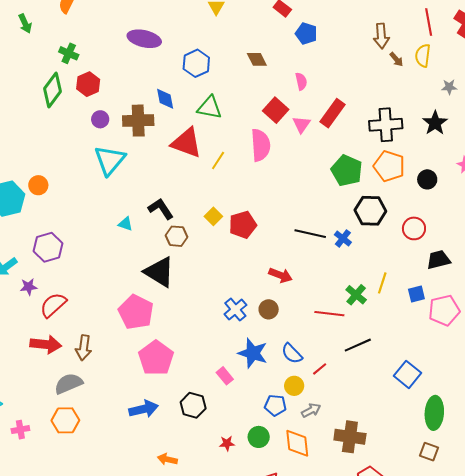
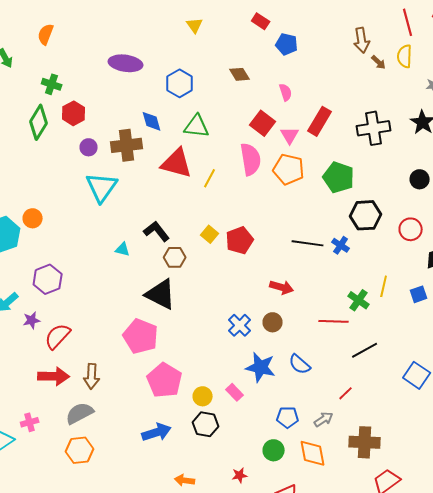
orange pentagon: (389, 166) -> (289, 169), moved
red line: (320, 369) -> (346, 393), moved
yellow circle: (294, 386) -> (203, 396), moved
pink cross: (20, 430) -> (30, 422), moved
red star: (227, 443) -> (240, 475), moved

